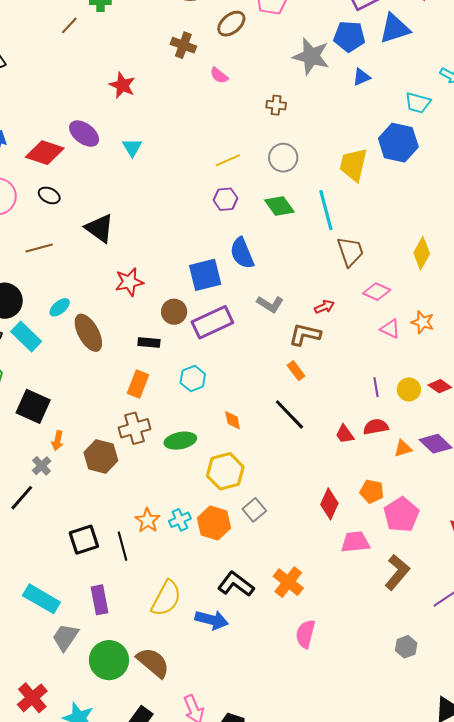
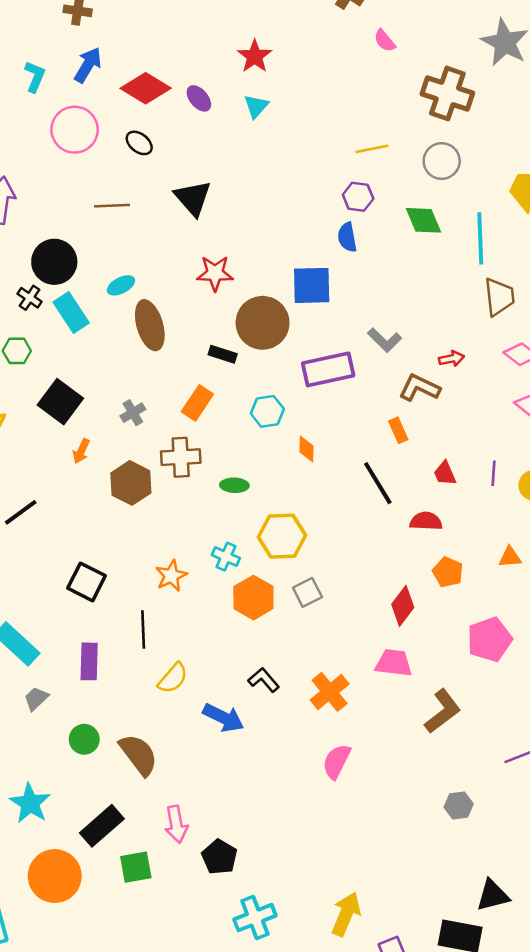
red star: (122, 85) -> (255, 56), moved
brown cross: (276, 105) -> (447, 93), size x2.0
purple ellipse: (84, 134) -> (199, 98), moved, size x0.7
blue semicircle: (242, 253) -> (347, 237), moved, size x0.7
brown circle: (174, 312) -> (263, 323), size x1.6
purple rectangle: (212, 322) -> (328, 369), moved
orange diamond: (233, 420) -> (306, 449), moved
red semicircle: (376, 427) -> (426, 521), moved
red trapezoid: (345, 434) -> (445, 473), moved
green ellipse: (180, 441) -> (234, 485), size x0.7
gray cross: (42, 466) -> (133, 413), moved
orange pentagon: (372, 491) -> (448, 572), moved
cyan cross: (180, 520) -> (226, 557), moved, turned 35
black square: (84, 540) -> (87, 582), turned 32
pink trapezoid: (355, 542) -> (394, 663), moved
black line: (123, 546) -> (143, 629), moved
brown L-shape: (397, 572) -> (443, 711), moved
black L-shape: (236, 584) -> (264, 680), size x0.7
yellow semicircle: (166, 598) -> (173, 678), size x0.7
gray trapezoid: (65, 637) -> (36, 699), size x0.7
green circle: (109, 660) -> (84, 739), size x0.6

